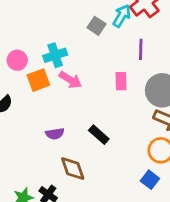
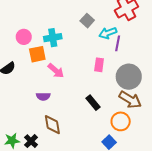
cyan arrow: (122, 16) -> (108, 33), moved, turned -150
pink arrow: (70, 80) -> (56, 71), moved
black rectangle: (99, 135) -> (93, 103), moved

